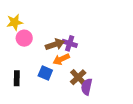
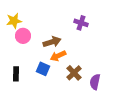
purple cross: (70, 43) -> (81, 23), moved
purple semicircle: (87, 87) -> (95, 82), moved

